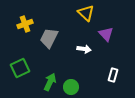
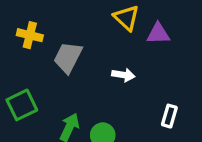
yellow cross: (25, 24) -> (30, 35), turned 35
purple triangle: (106, 34) -> (158, 34), moved, turned -49

